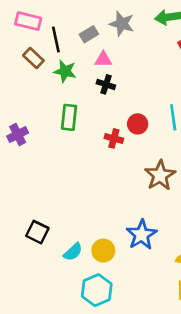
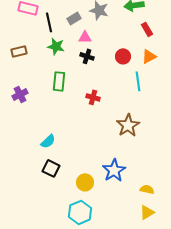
brown rectangle: (33, 58) -> (19, 51), moved, turned -56
red circle: (138, 124) -> (123, 56), moved
black square: (37, 232) -> (51, 168), moved
cyan semicircle: (73, 252) -> (48, 141), moved

